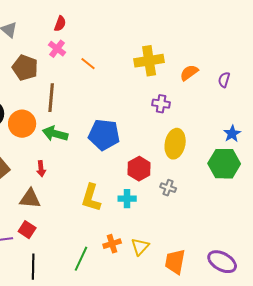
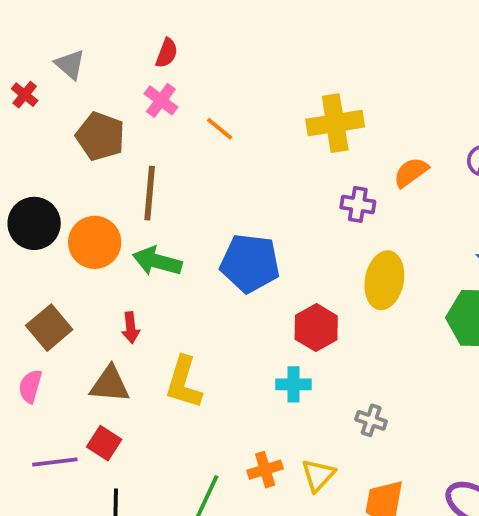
orange semicircle: (189, 73) -> (411, 172), moved
gray cross: (168, 188) -> (371, 420), moved
yellow L-shape: (91, 198) -> (184, 382), moved

